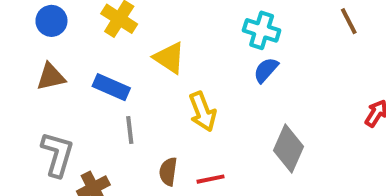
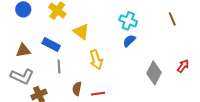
brown triangle: (51, 77) -> (23, 50), moved
gray diamond: (289, 148) -> (154, 73), moved
gray L-shape: (57, 154) -> (22, 76), turned 95

